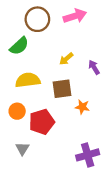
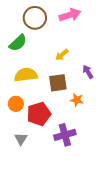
purple arrow: (94, 67) -> (88, 72), moved
purple cross: (88, 155) -> (65, 135), moved

